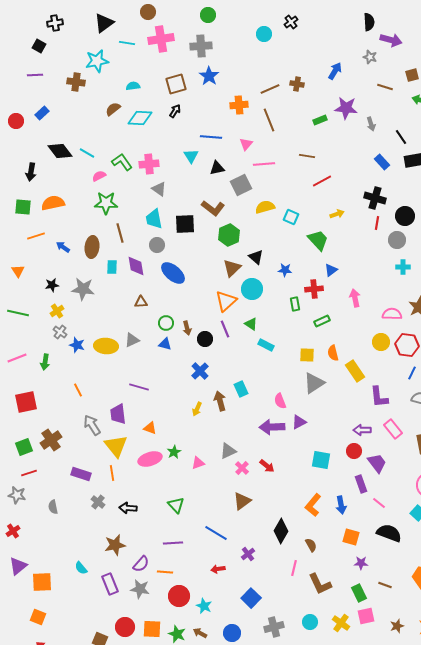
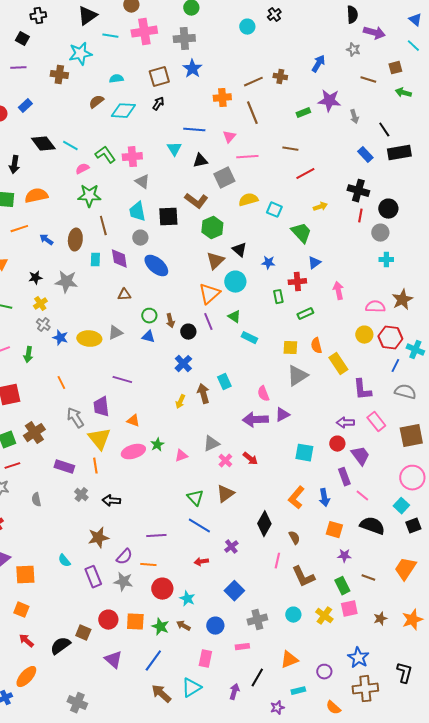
green triangle: (176, 505) -> (195, 498), moved

